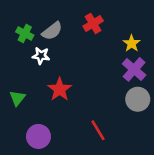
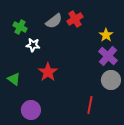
gray semicircle: (52, 31) -> (54, 21), moved
green triangle: (17, 98) -> (14, 79), turned -32
red line: (98, 130) -> (90, 105), moved, turned 42

